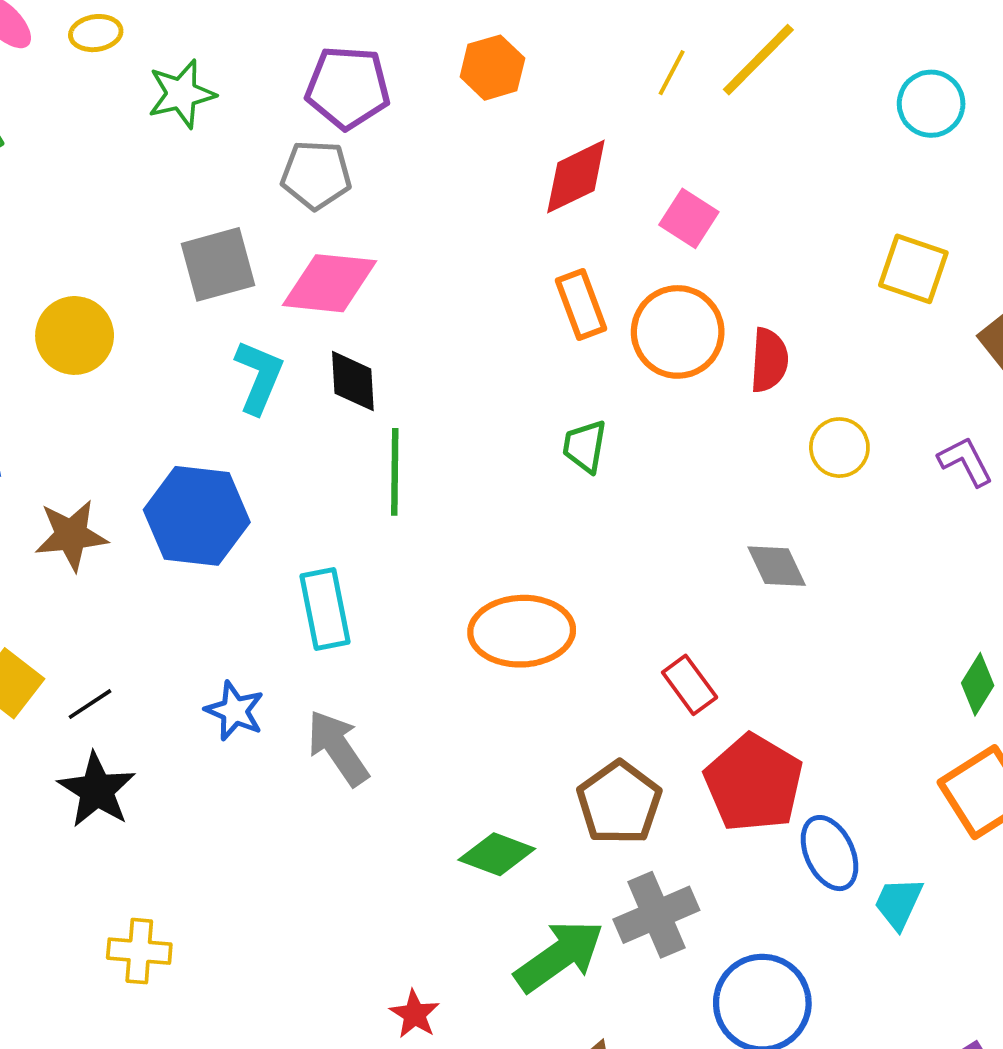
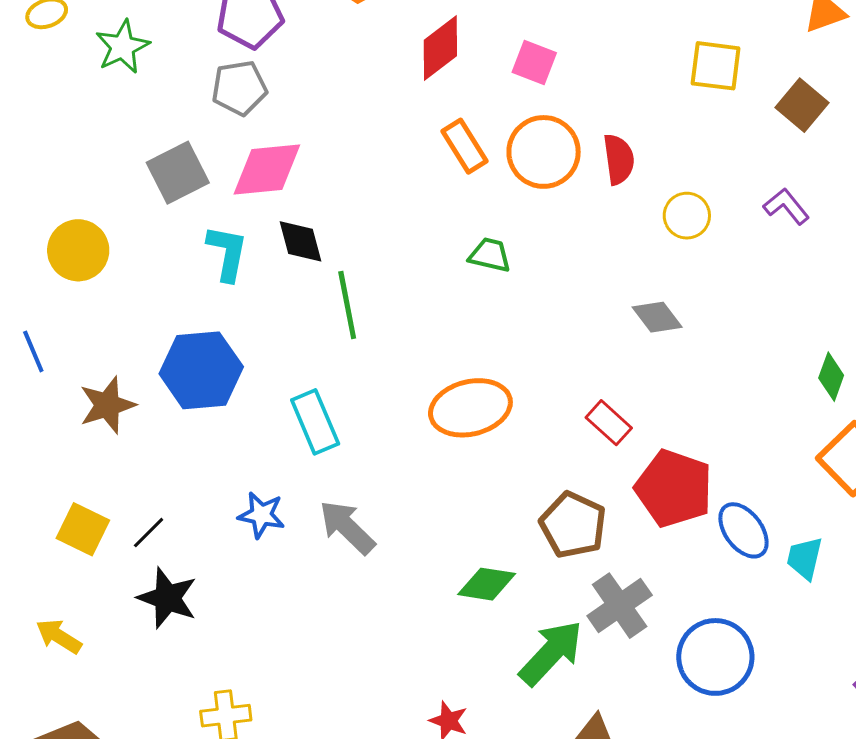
green trapezoid: (585, 446) -> (490, 255), turned 105

